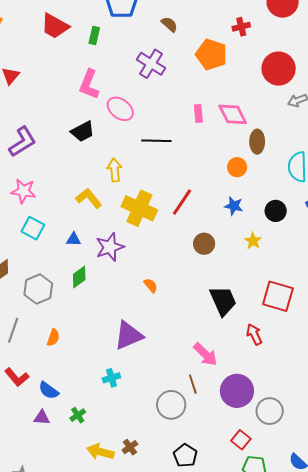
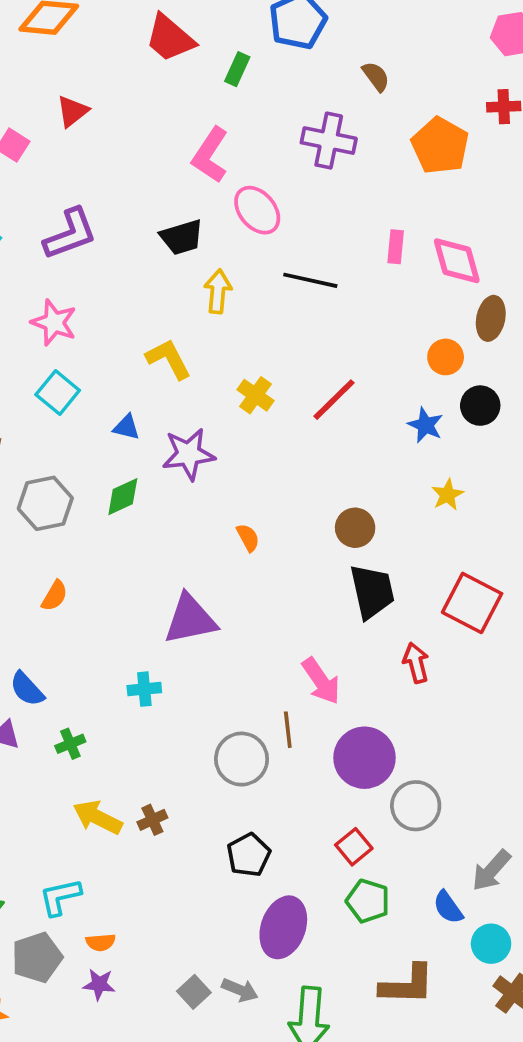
purple cross: (151, 64) -> (329, 141), turned -32
yellow arrow: (115, 170) -> (218, 291), moved
yellow cross: (139, 208) -> (255, 395), size x0.6
black circle: (276, 211) -> (480, 406), moved
brown circle: (204, 244) -> (355, 528), moved

